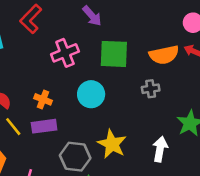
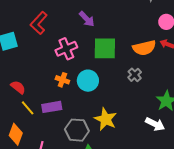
gray cross: (151, 89) -> (135, 75), turned -32
orange cross: (43, 99) -> (62, 80), moved
white arrow: (160, 149) -> (155, 124), moved, turned 108

